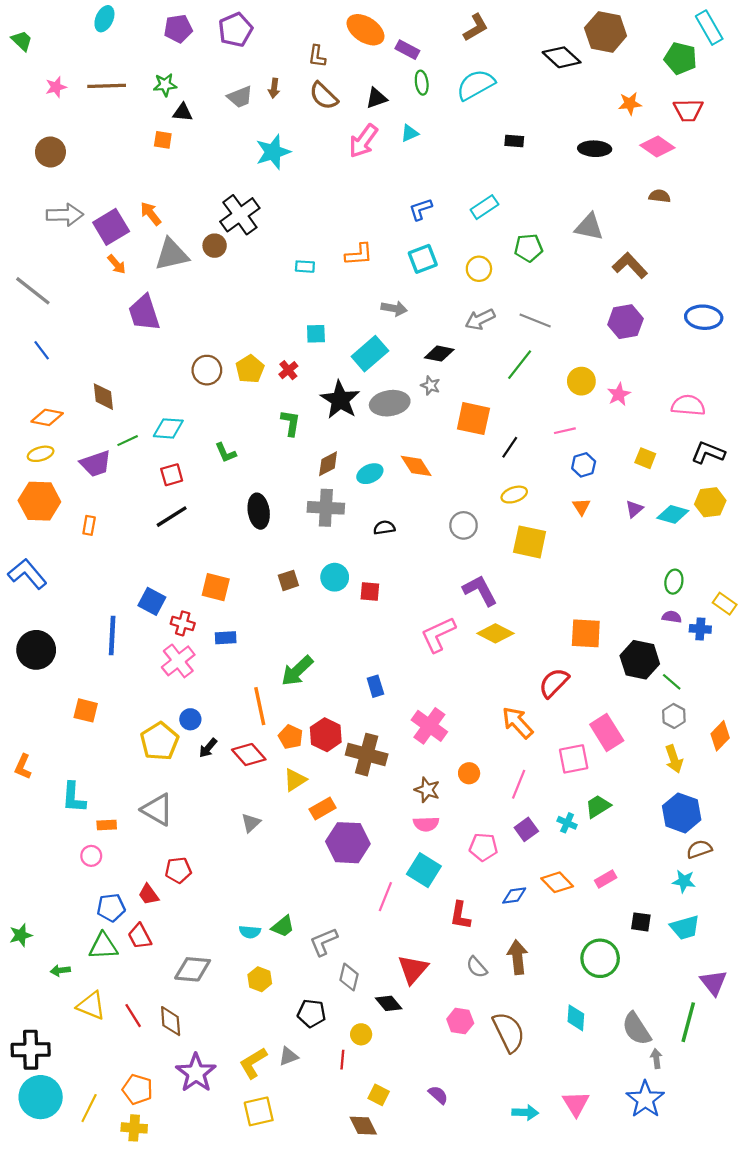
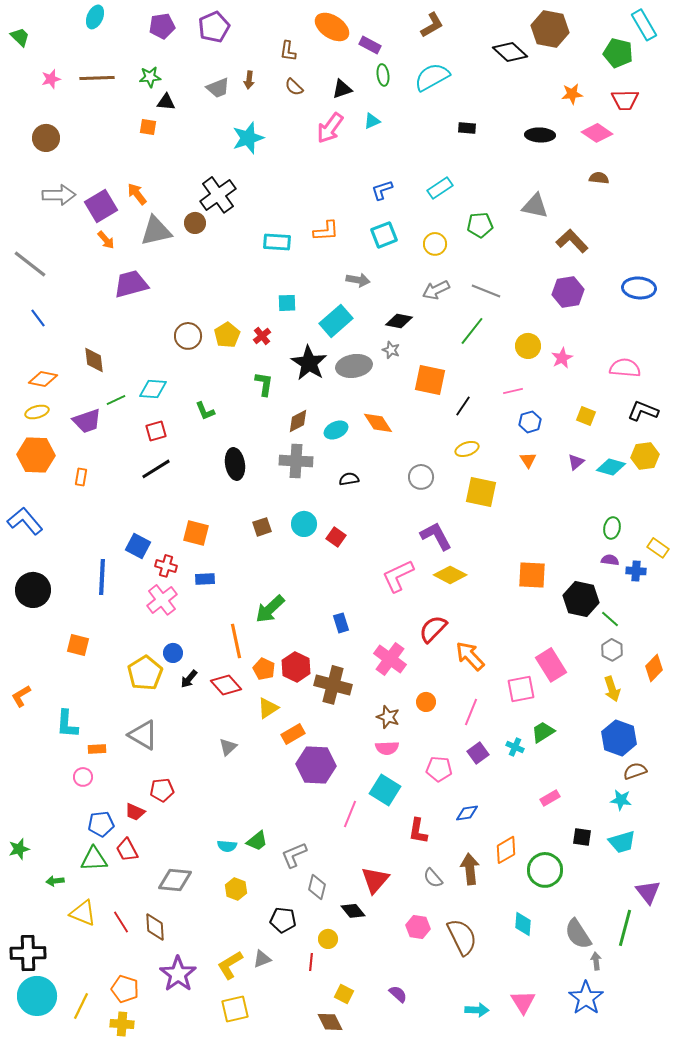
brown semicircle: (324, 96) -> (294, 87), size x0.7
cyan rectangle: (305, 267) -> (277, 242), size x1.5
purple trapezoid: (144, 313) -> (131, 284), turned 93
red square: (370, 592) -> (336, 537), turned 30
red semicircle: (554, 683) -> (433, 629), moved
orange L-shape: (23, 767) -> (21, 696), turned 35
orange diamond: (557, 882) -> (506, 850), moved, turned -76
red trapezoid: (148, 894) -> (135, 812), turned -30

